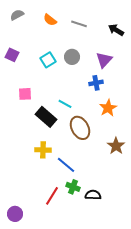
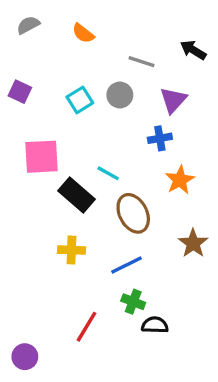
gray line: (79, 24) -> (142, 62), moved
pink square: (25, 94) -> (41, 157), size x1.6
blue line: (66, 165) -> (127, 265), moved, turned -66
green cross: (73, 187) -> (133, 302), moved

